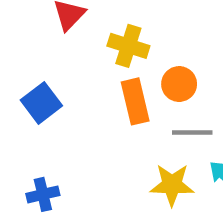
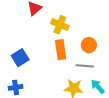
orange circle: (179, 84) -> (89, 45), moved
blue square: (41, 103) -> (20, 58), moved

